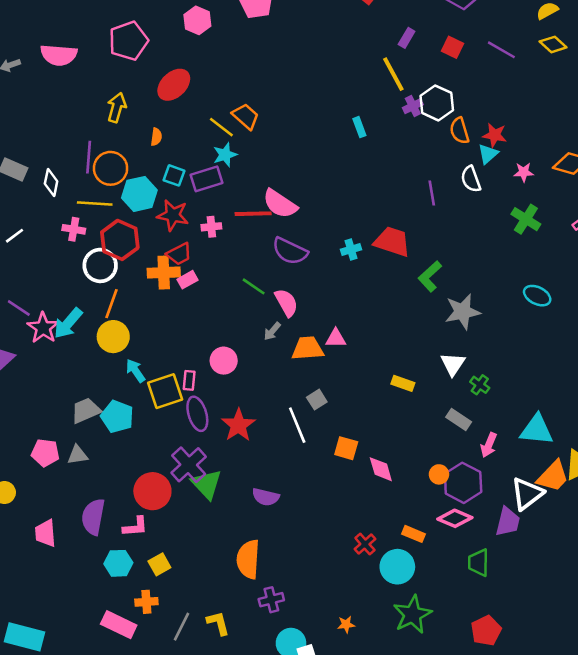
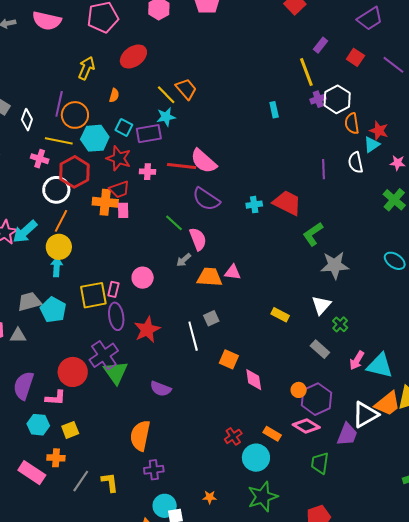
pink rectangle: (188, 280) -> (123, 210), turned -70
cyan arrow: (136, 371) -> (57, 267), moved, turned 30
pink arrow: (489, 445) -> (357, 360), moved

